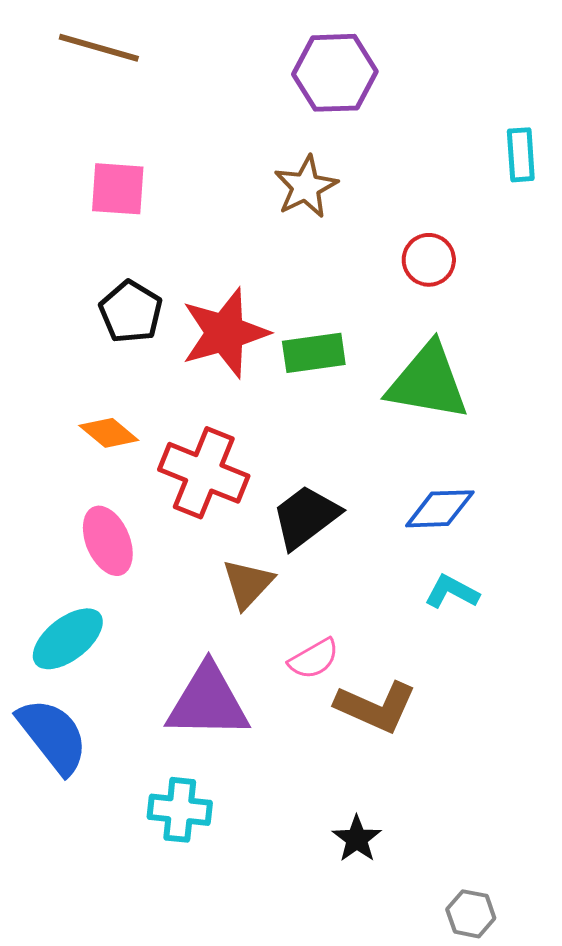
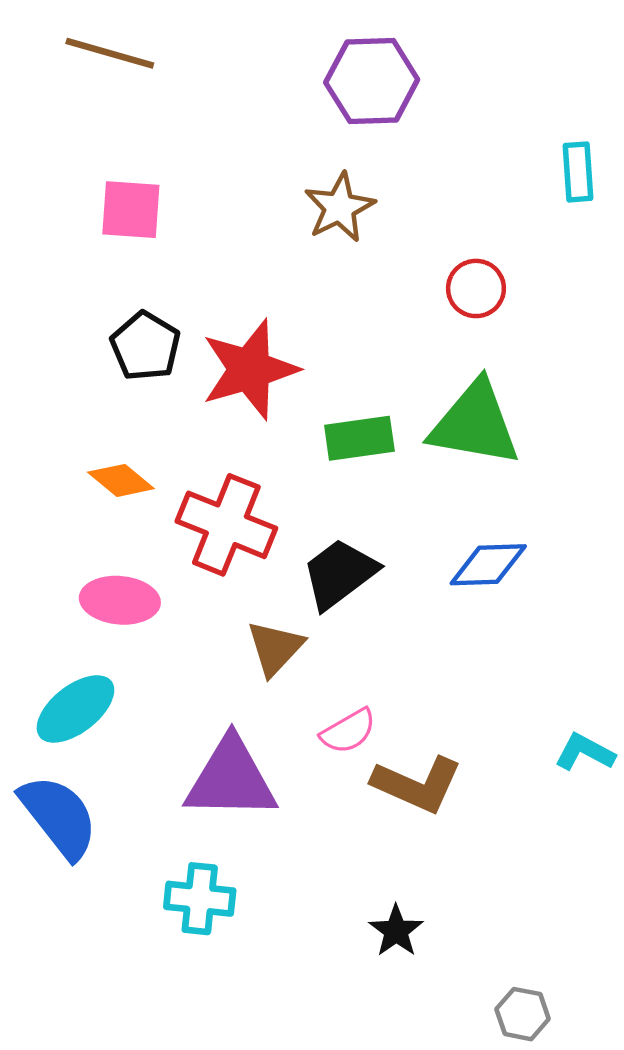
green rectangle: (314, 353) -> (359, 438), moved
pink ellipse: (108, 541) -> (120, 600), turned -62
cyan L-shape: (452, 592) -> (585, 752), moved

